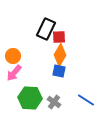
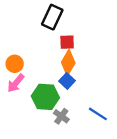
black rectangle: (46, 29) -> (52, 17), moved
blue square: (59, 71) -> (67, 81), turned 32
green hexagon: (30, 98) -> (45, 97), moved

